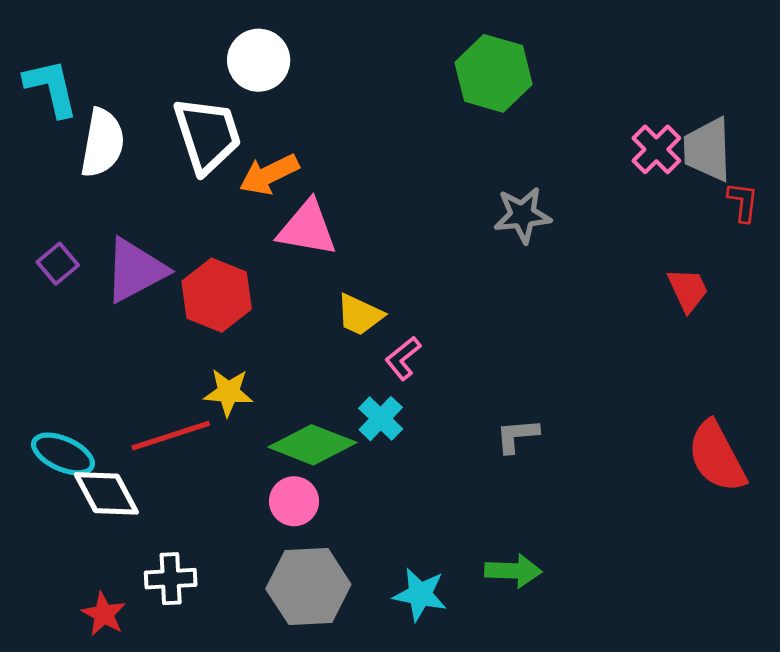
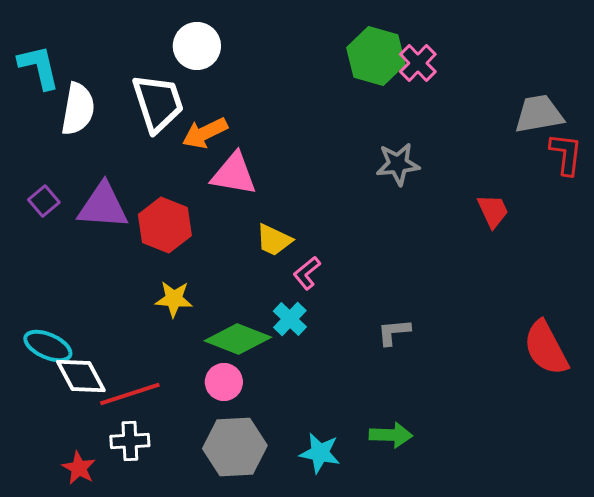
pink cross: (656, 149) -> (418, 63), moved
gray trapezoid: (707, 149) -> (539, 114), turned 82
red L-shape: (743, 202) -> (566, 154), size x1.4
purple triangle: (135, 270) -> (103, 206), turned 32
red trapezoid: (688, 290) -> (493, 211), moved
red line: (171, 436) -> (130, 394), moved

